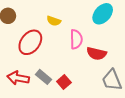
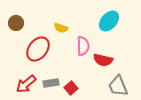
gray rectangle: (44, 77) -> (51, 83), turned -49
red arrow: (18, 78) -> (26, 84), turned -50

